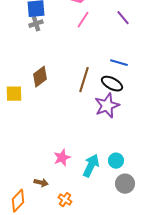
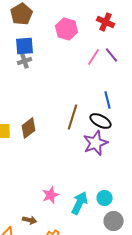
pink line: (83, 20) -> (94, 57), moved
blue line: (119, 63) -> (108, 100), turned 60
brown diamond: (40, 77) -> (28, 128), moved

